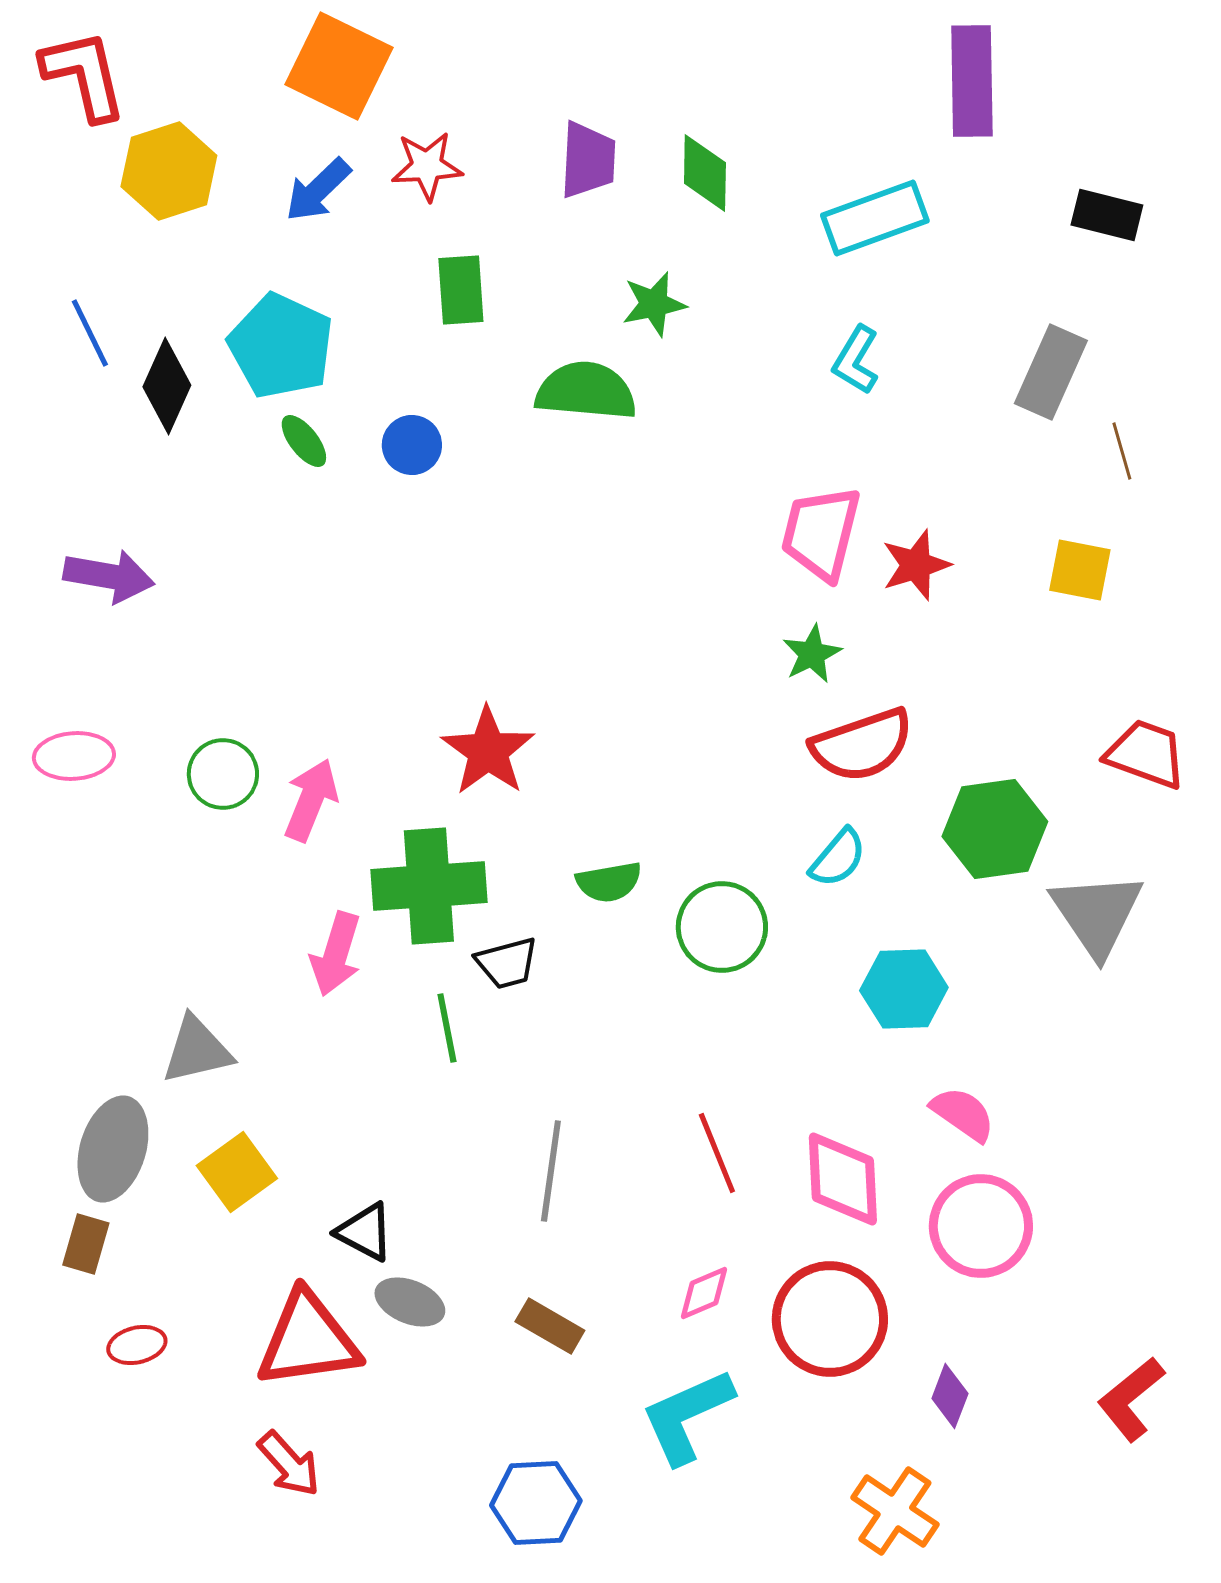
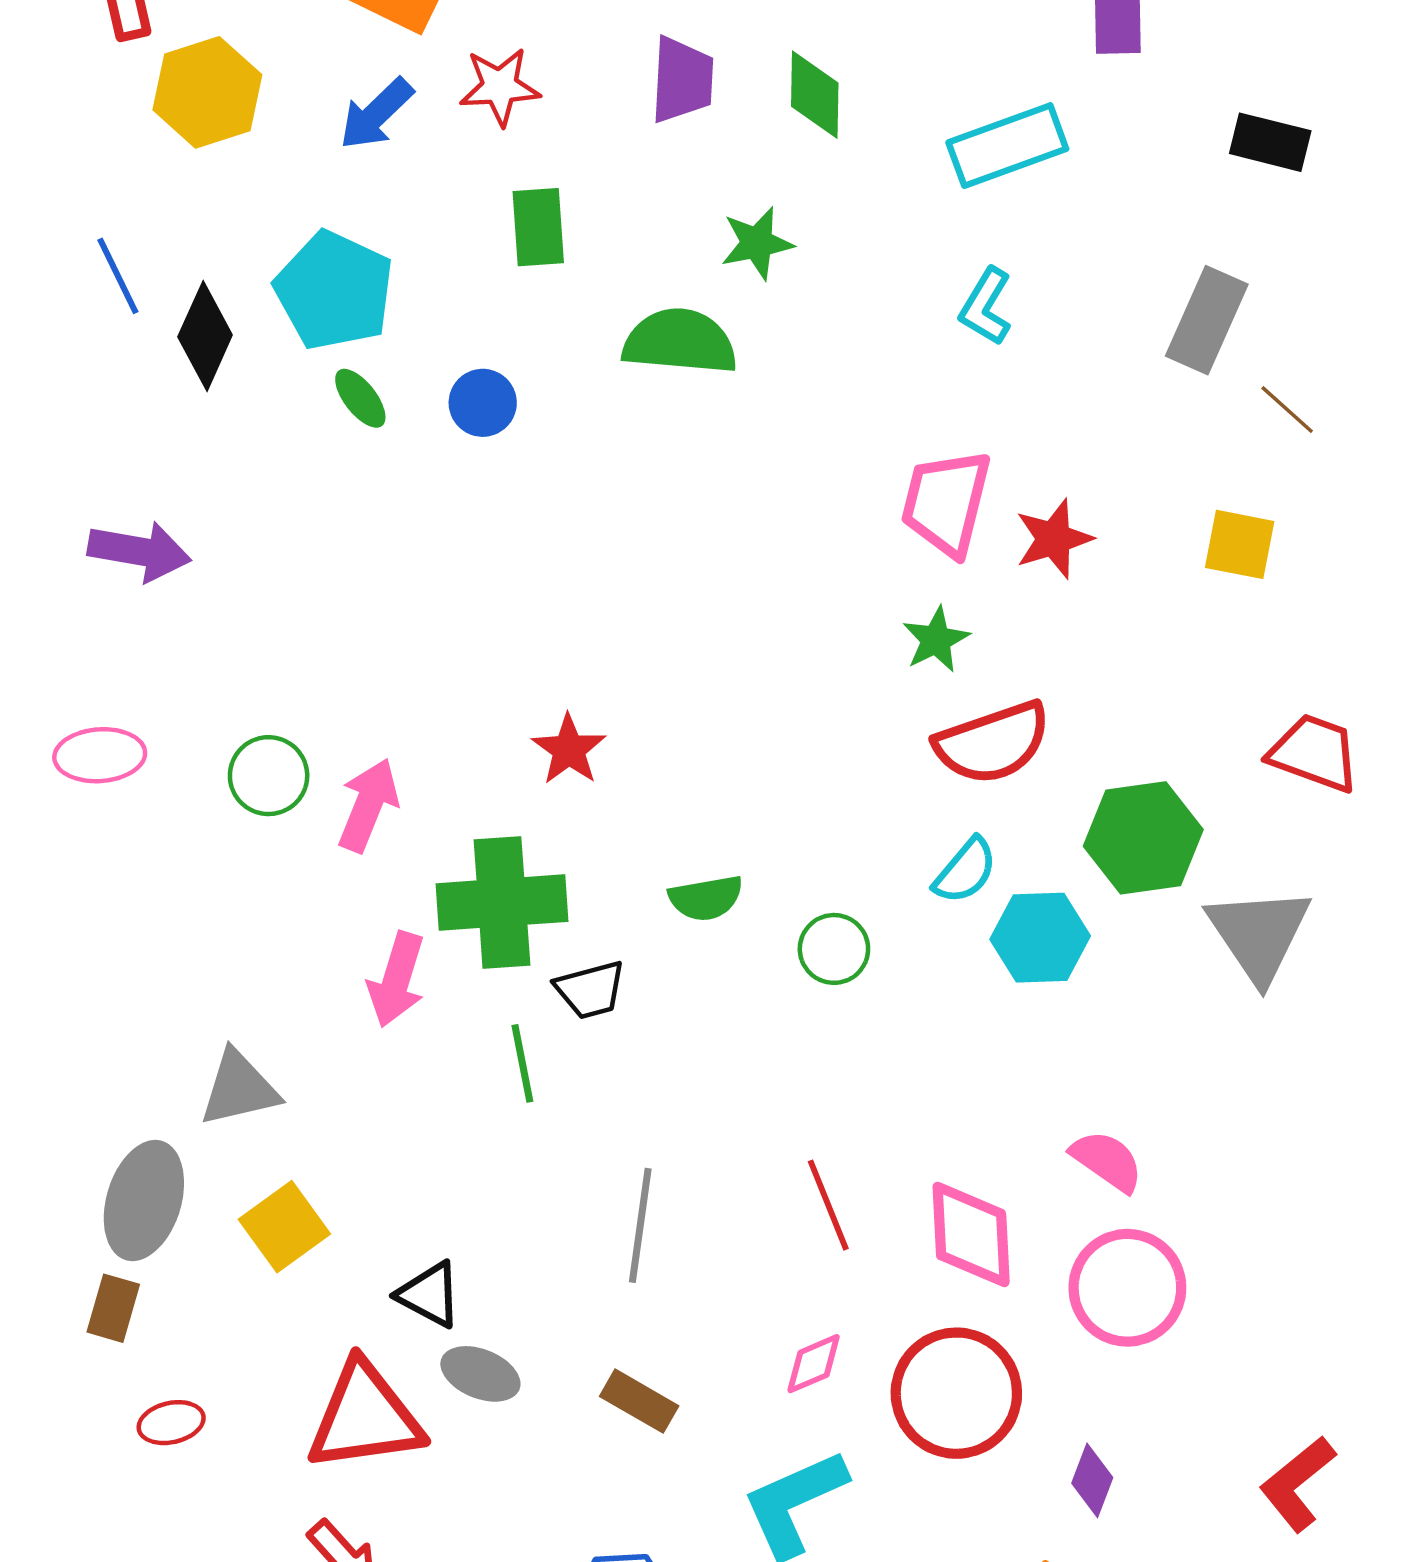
brown line: (1122, 451) -> (1287, 410), turned -32
red star: (488, 751) -> (569, 750), size x0.7
green circle: (722, 927) -> (834, 949), size x0.7
cyan hexagon: (904, 989) -> (1040, 938), moved

